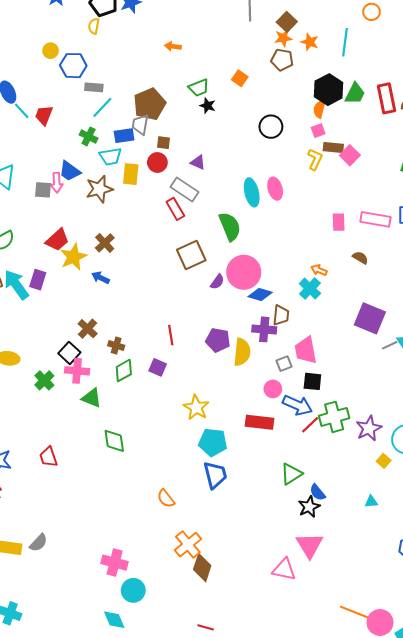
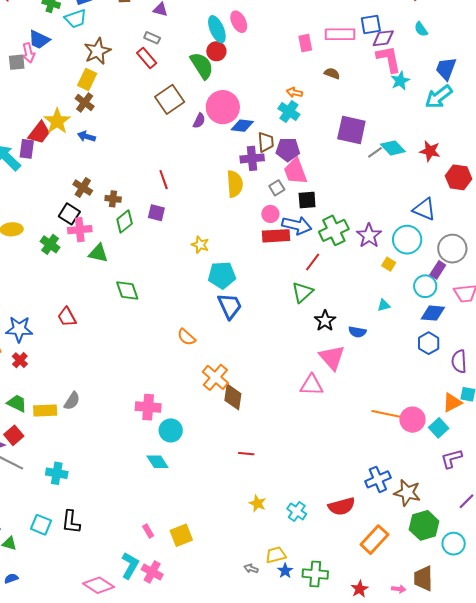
red circle: (157, 162) -> (216, 51), moved
yellow rectangle: (131, 174) -> (87, 79), moved, turned 30
brown star: (99, 189) -> (97, 51), moved
gray rectangle: (184, 189) -> (152, 38), size x0.6
red trapezoid: (57, 240) -> (39, 133), moved
purple pentagon: (218, 340) -> (288, 150), moved
yellow star: (196, 408) -> (200, 245), size x0.7
red rectangle: (260, 422) -> (276, 236), moved
red line: (310, 425) -> (313, 262), moved
blue semicircle: (318, 492) -> (357, 332), moved, turned -30

